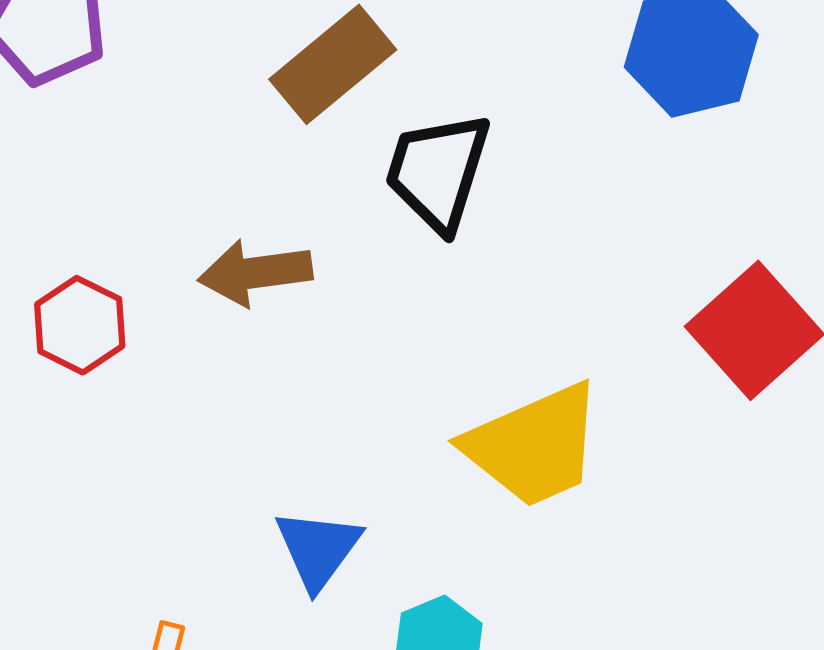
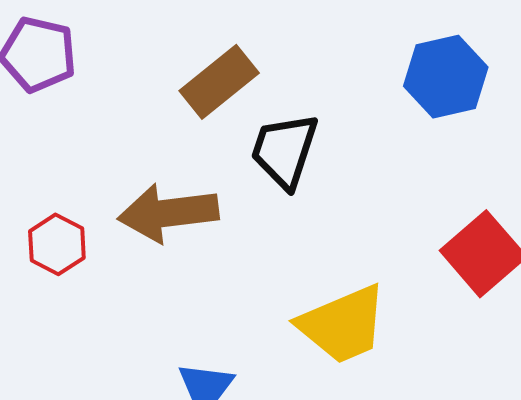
brown arrow: (255, 273) -> (168, 213), size x1.4

